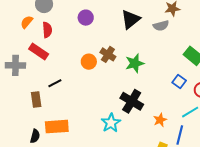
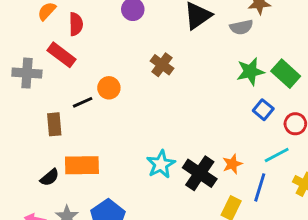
orange circle: (89, 62) -> (109, 88), moved
green star: (135, 63) -> (250, 72), moved
black cross: (132, 101) -> (200, 173), moved
black semicircle: (35, 136) -> (50, 177), turned 32

